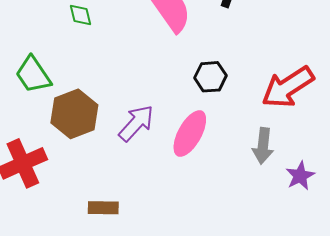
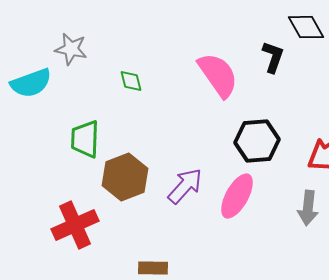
green trapezoid: (33, 75) -> (85, 139), turned 36
black hexagon: (210, 77) -> (257, 141), size x1.4

